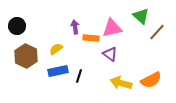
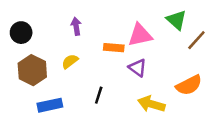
purple arrow: (75, 27) -> (76, 26), moved
blue rectangle: (58, 71) -> (50, 105), moved
orange semicircle: (151, 80) -> (189, 85), moved

